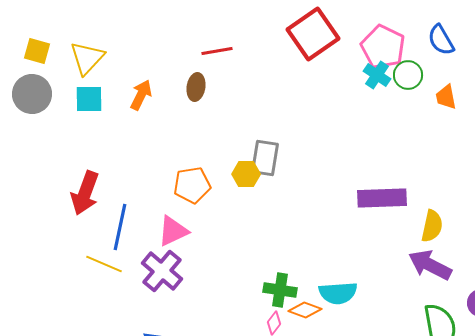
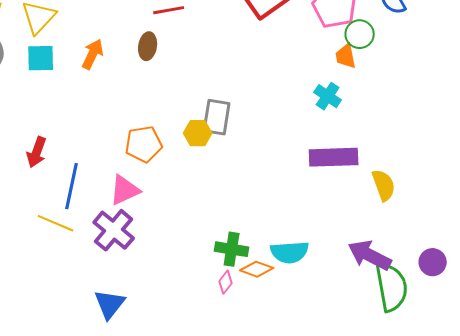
cyan cross: (377, 75) -> (328, 96), moved
orange trapezoid: (446, 97) -> (346, 56), moved
red arrow: (85, 193) -> (37, 152), size x0.7
yellow semicircle: (432, 226) -> (384, 185), turned -32
purple arrow: (430, 265) -> (370, 255), moved

